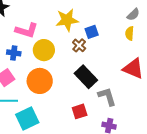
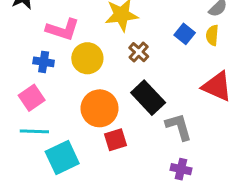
blue square: (92, 32) -> (185, 34), moved, turned -32
orange circle: (40, 81) -> (100, 108), moved
red square: (80, 111) -> (115, 140), moved

